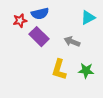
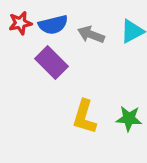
red star: (20, 21) -> (20, 23), moved
gray arrow: (72, 42) -> (91, 35), moved

